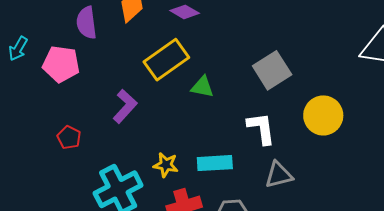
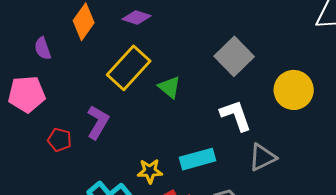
purple semicircle: (86, 23) -> (43, 48), size x0.7
green triangle: (202, 87) -> (169, 87), turned 40
red pentagon: (69, 137) -> (60, 140), moved

